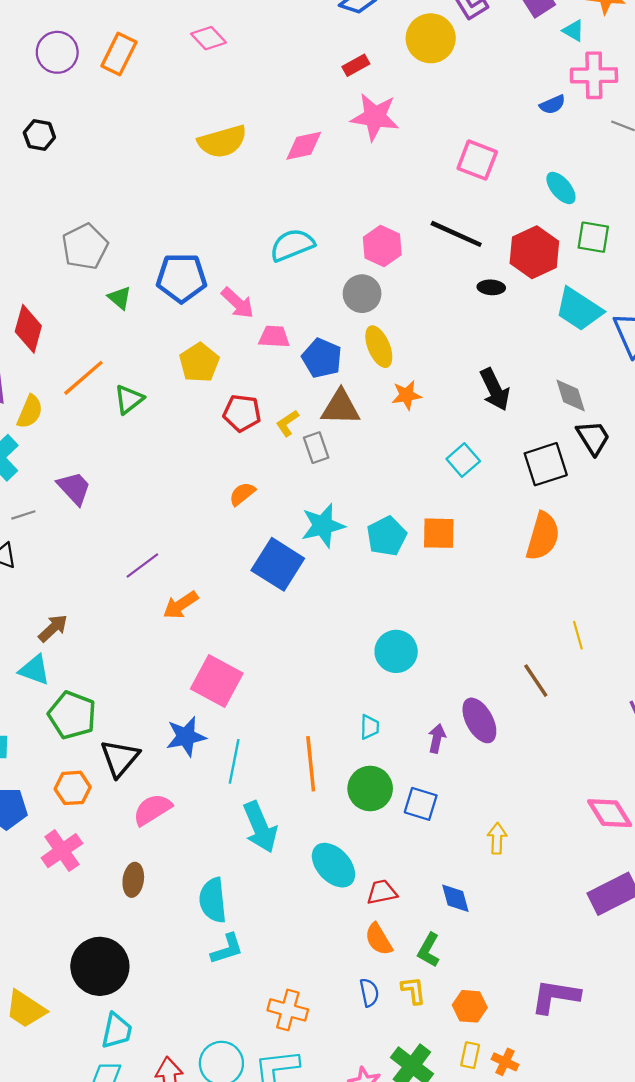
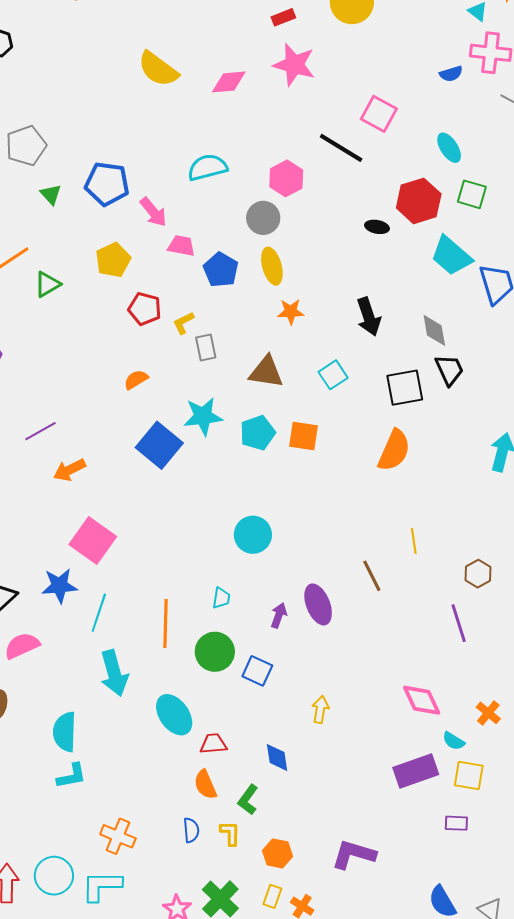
yellow semicircle: (222, 141) -> (158, 69), turned 45
black line: (456, 234) -> (341, 148), moved
brown triangle: (341, 408) -> (266, 372), moved

